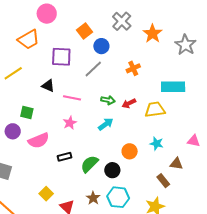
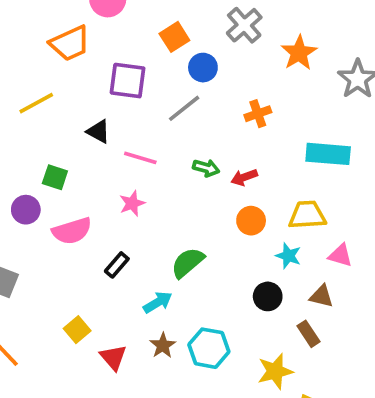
yellow trapezoid: (155, 110) -> (307, 215), moved
cyan arrow: (106, 124) -> (158, 302), moved
pink triangle: (194, 141) -> (340, 255), moved
orange circle: (130, 151) -> (251, 221), moved
black rectangle: (64, 157) -> (117, 265), turned -40
green semicircle: (89, 164) -> (188, 263), moved
black circle: (112, 170) -> (268, 296), moved
brown rectangle: (163, 181) -> (309, 334), moved

